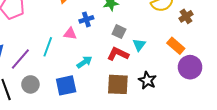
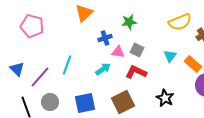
pink triangle: (70, 34) -> (118, 52), moved
cyan triangle: (139, 45) -> (170, 56), moved
cyan arrow: (84, 62) -> (103, 69), moved
brown square: (118, 84) -> (123, 102), moved, turned -30

